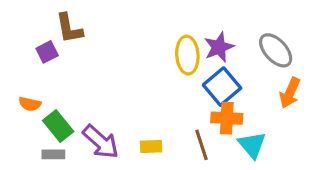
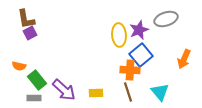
brown L-shape: (69, 28) -> (26, 19), moved
gray ellipse: (276, 50) -> (166, 19), moved, turned -65
orange cross: (227, 118) -> (130, 70), moved

